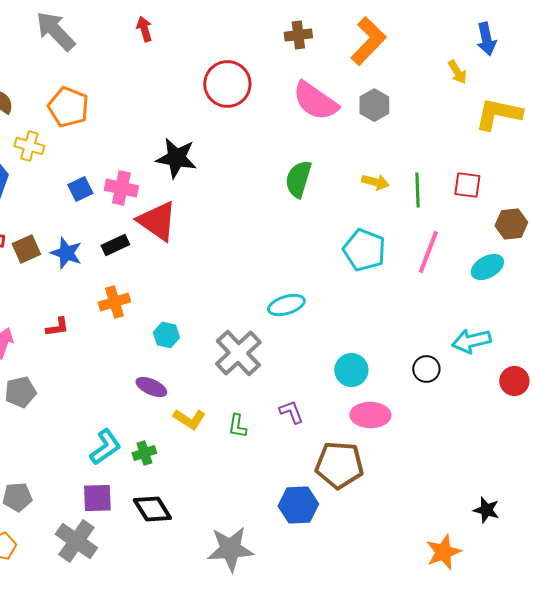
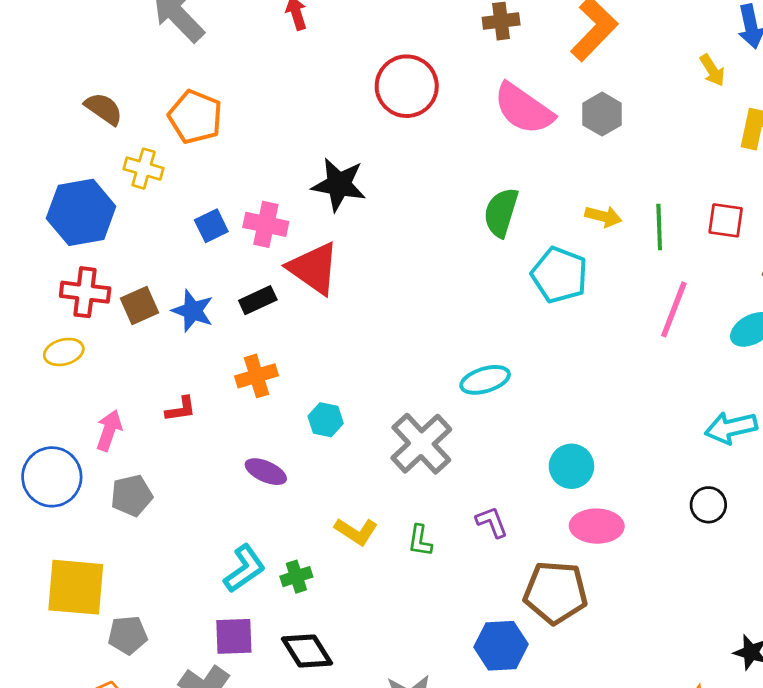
cyan pentagon: (364, 250) -> (560, 275), moved
black circle: (426, 369) -> (708, 505), moved
purple ellipse: (151, 387) -> (266, 472), moved

